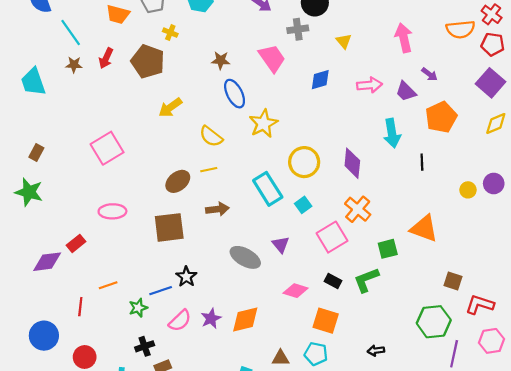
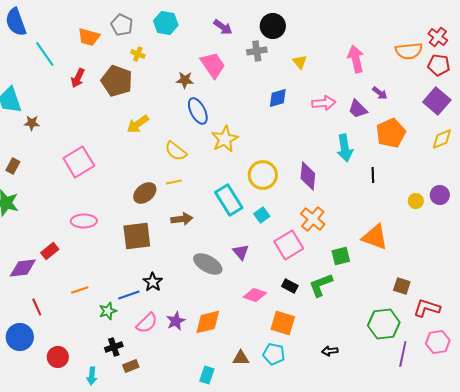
pink trapezoid: (272, 58) -> (213, 65), moved
brown star: (74, 65) -> (32, 123), moved
red line: (80, 307) -> (37, 307), moved, turned -30

